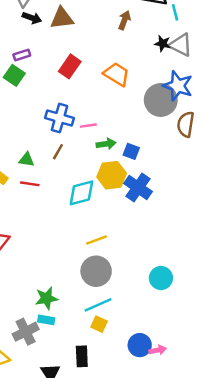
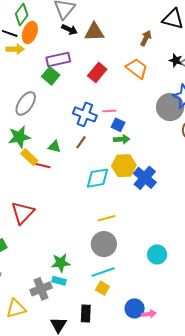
purple rectangle: (22, 55) -> (58, 59), size x1.6
orange trapezoid: (117, 74) -> (137, 68), moved
pink line: (88, 126) -> (109, 111), moved
blue square: (131, 151) -> (118, 125), moved
red line: (30, 184) -> (43, 165), moved

